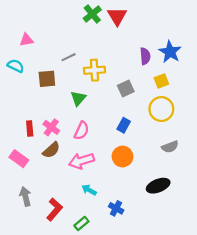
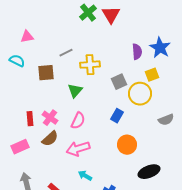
yellow circle: (161, 109) -> (140, 94), moved
gray semicircle: (170, 147) -> (166, 120), moved
orange circle: (123, 157) -> (127, 145), moved
pink rectangle: (19, 159) -> (20, 147), turned -60

